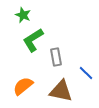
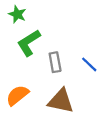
blue line: (86, 73) -> (89, 64), moved

